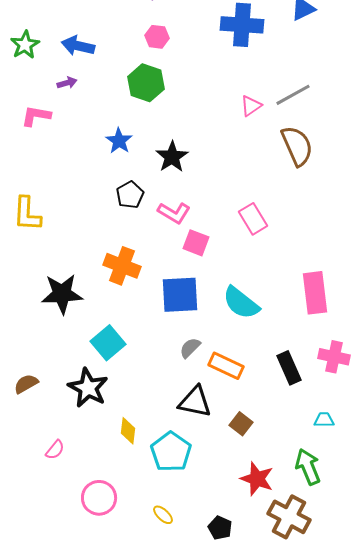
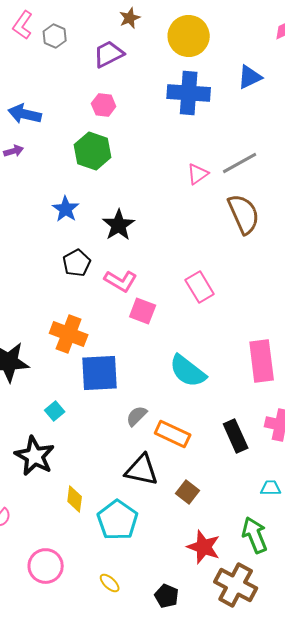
blue square: (180, 295) -> (100, 373), moved
cyan square: (108, 343) -> (55, 411), size x0.6

